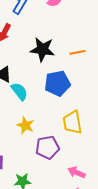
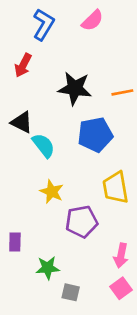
pink arrow: (76, 172) -> (121, 256), turned -102

